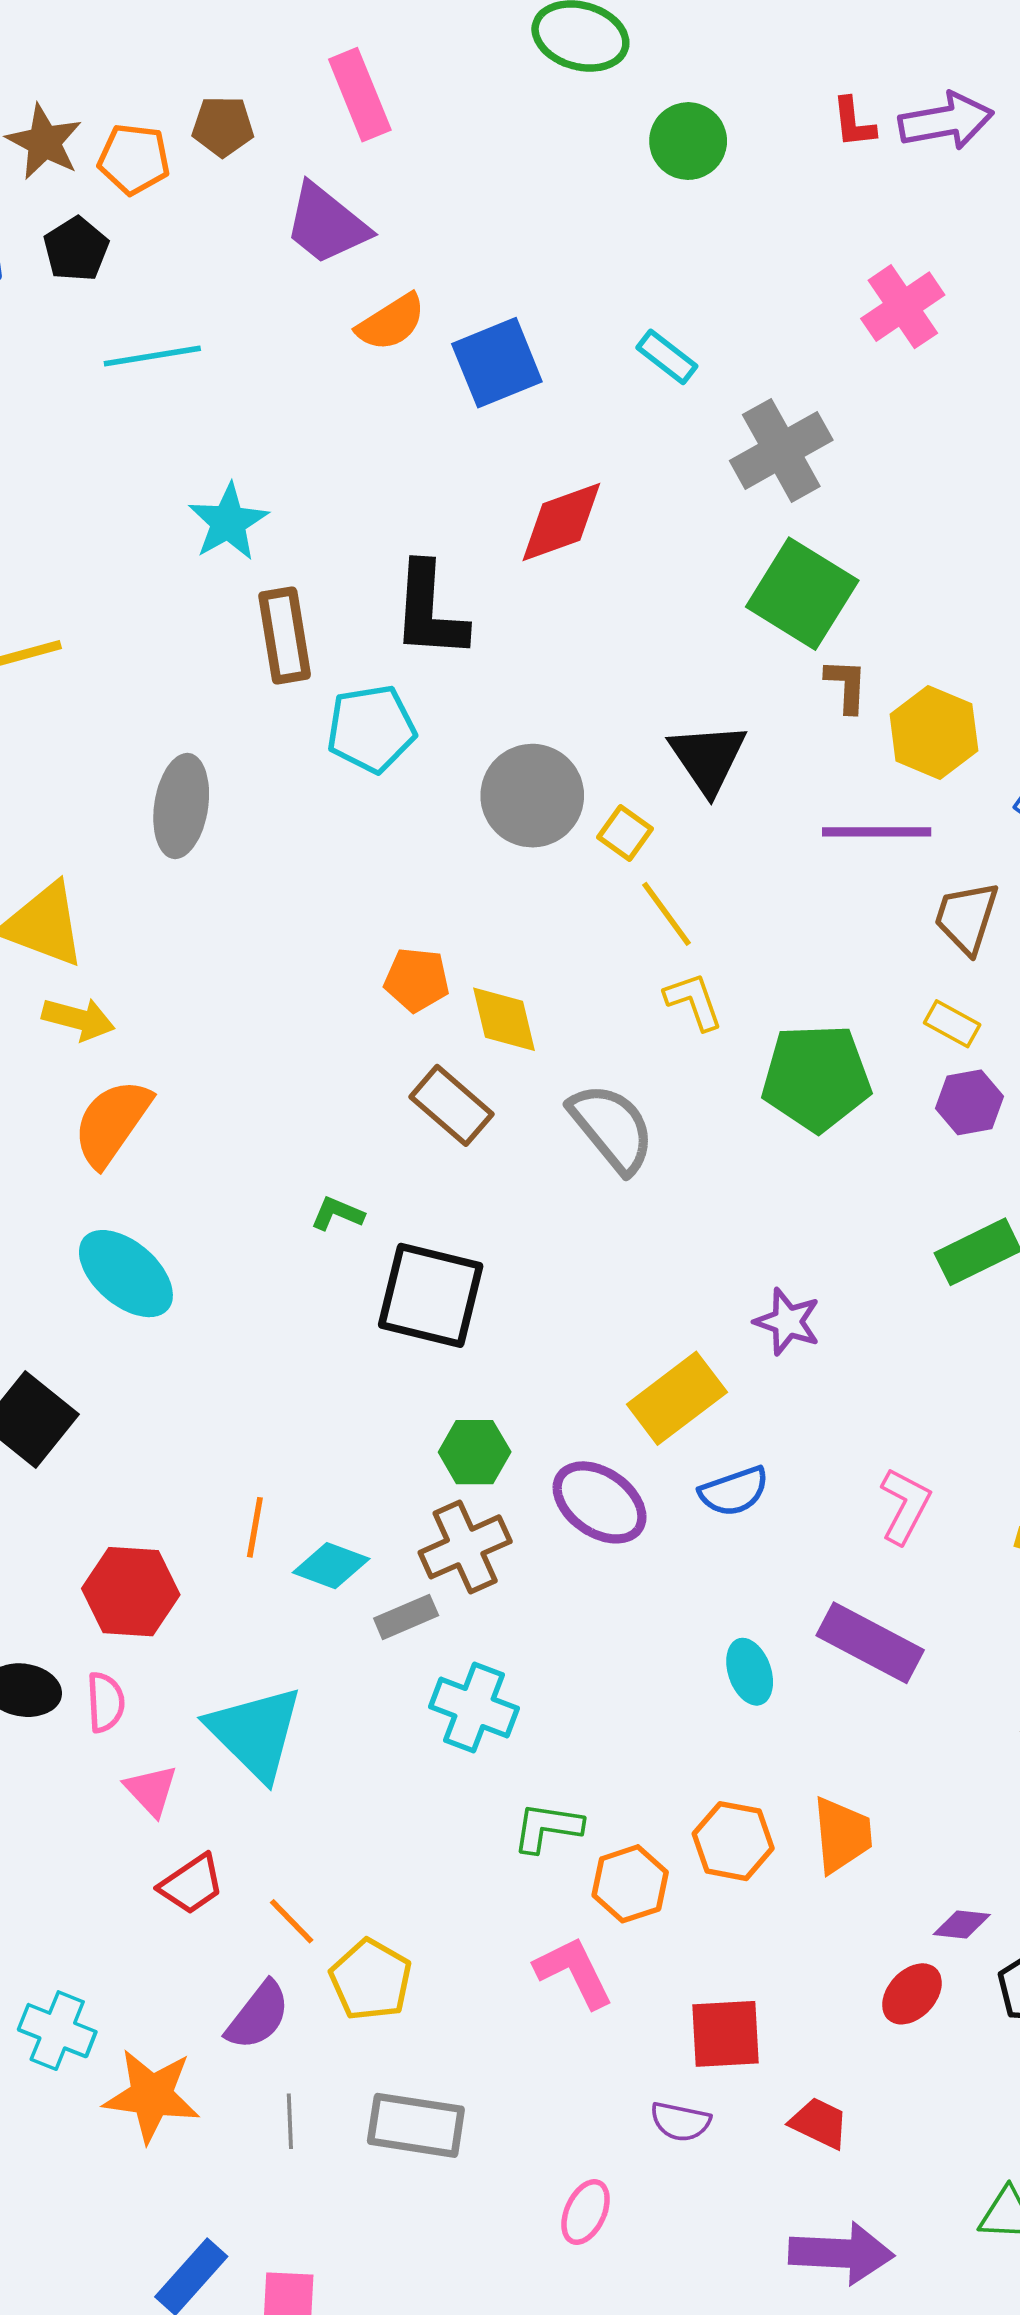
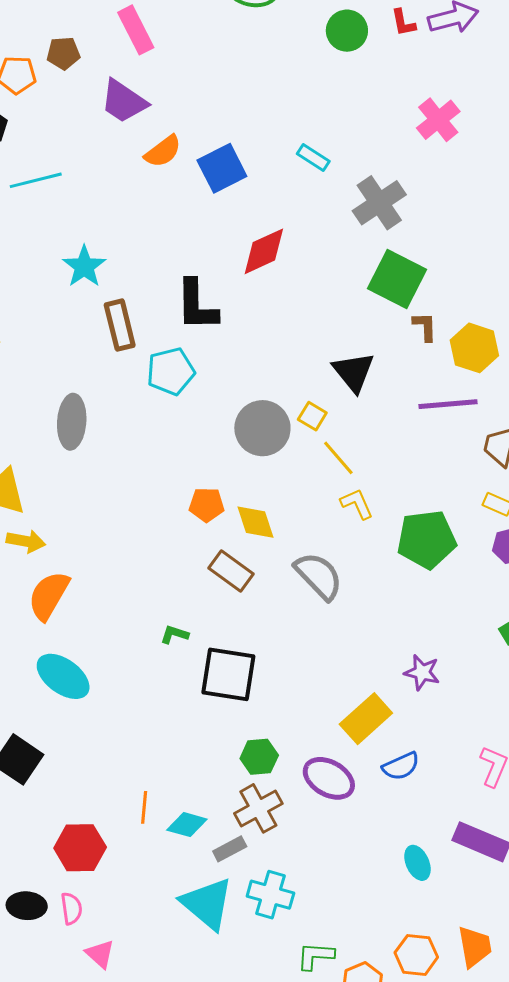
green circle: (688, 141) -> (347, 31), moved
gray circle: (532, 796) -> (262, 428), moved
cyan triangle: (255, 1733) -> (207, 904), moved

